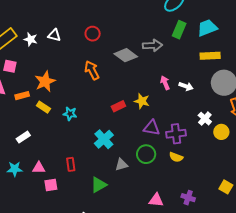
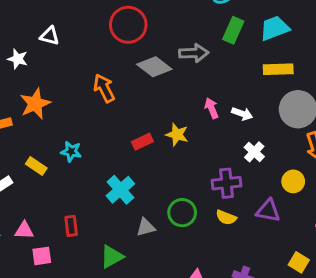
red circle: (93, 34) -> (128, 25), moved, size x1.6
white star: (31, 39) -> (18, 59), moved
yellow rectangle: (43, 107) -> (36, 166), moved
white cross: (205, 119) -> (254, 152), moved
purple triangle: (152, 128) -> (268, 211), moved

